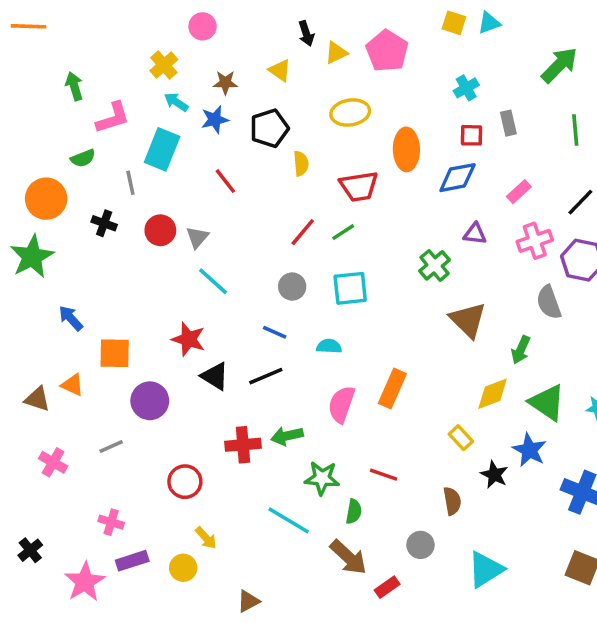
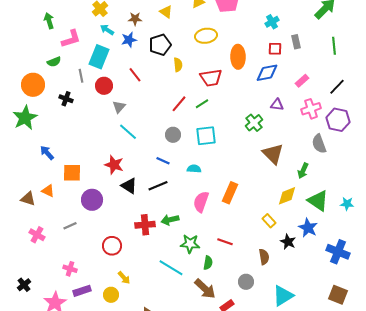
red circle: (160, 230) -> (104, 86), moved

